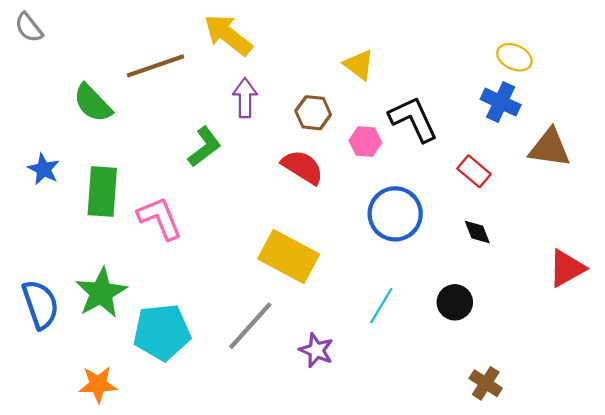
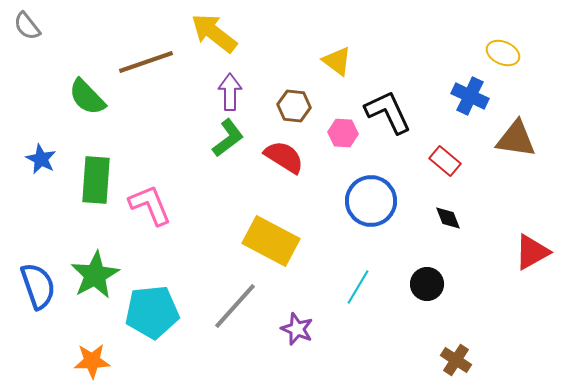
yellow ellipse: (514, 57) -> (503, 53), moved
green L-shape: (205, 147) -> (228, 138), moved

